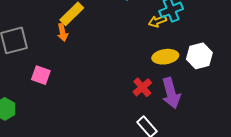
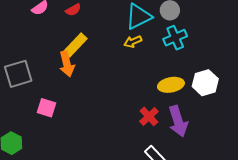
yellow arrow: (157, 21) -> (133, 42), moved
orange arrow: (63, 32) -> (67, 64), size x1.4

